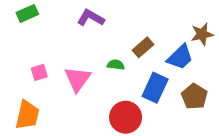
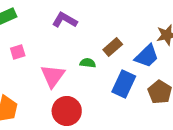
pink square: (39, 72) -> (18, 52), moved
red circle: (126, 117) -> (67, 111), moved

